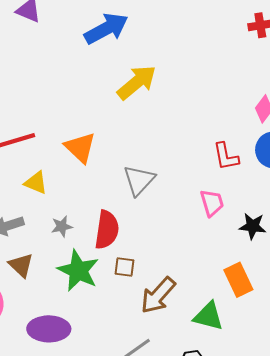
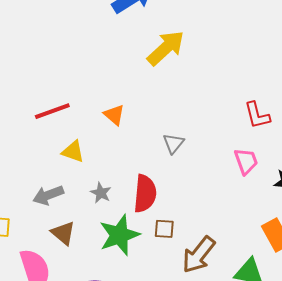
orange triangle: (80, 148) -> (114, 115), size x0.7
gray triangle: (139, 180) -> (174, 143), size x0.7
gray star: (62, 226) -> (101, 193), turned -30
green star: (78, 271) -> (119, 235), turned 30

